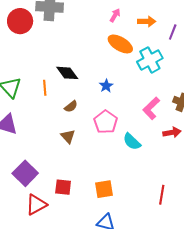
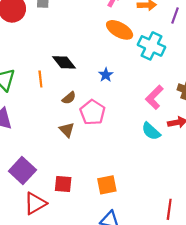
cyan cross: (150, 60) -> (152, 46), turned -35
pink pentagon: (106, 122) -> (93, 112), moved
cyan semicircle: (132, 142) -> (151, 131), moved
red line: (162, 195) -> (169, 209), moved

